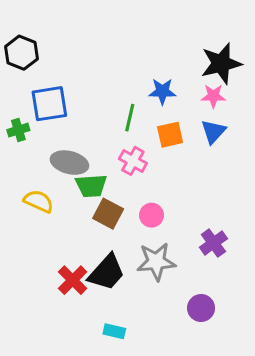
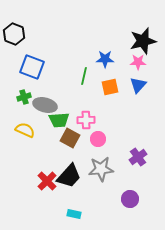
blue square: (49, 104) -> (32, 67), turned 30
green cross: (18, 130) -> (24, 97), moved
pink cross: (133, 161) -> (86, 120), moved, turned -30

